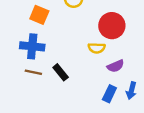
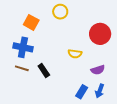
red circle: (112, 26) -> (100, 34), moved
purple semicircle: (116, 66) -> (98, 70), moved

